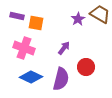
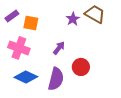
purple rectangle: (17, 16) -> (12, 16), turned -48

